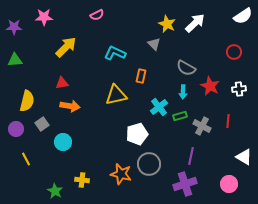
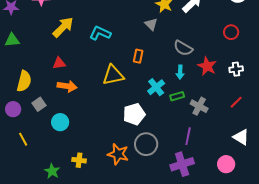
cyan L-shape: (115, 53) -> (100, 33), moved
red line: (228, 121) -> (236, 102), moved, turned 40

